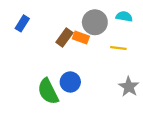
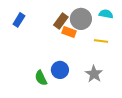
brown rectangle: (64, 37) -> (61, 21), moved
gray star: (129, 87) -> (94, 74), moved
green semicircle: (48, 91) -> (41, 78), size x0.7

